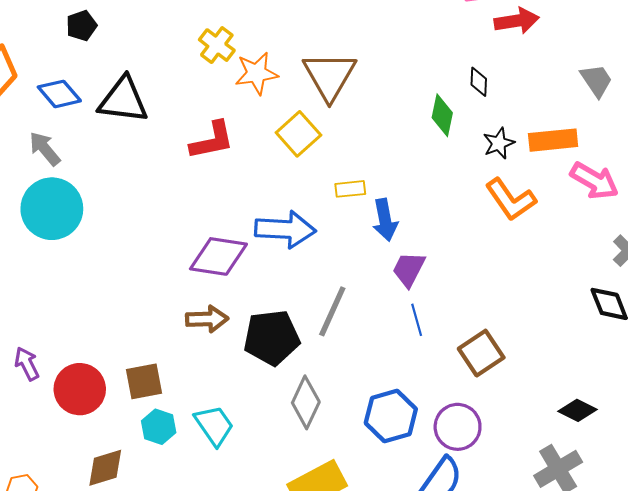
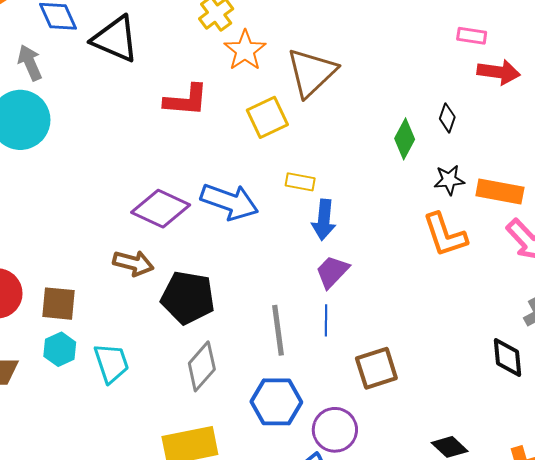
orange star: (257, 73) -> (245, 50), turned 30
gray line: (332, 311) -> (278, 330), moved, turned -48

